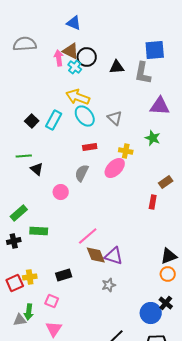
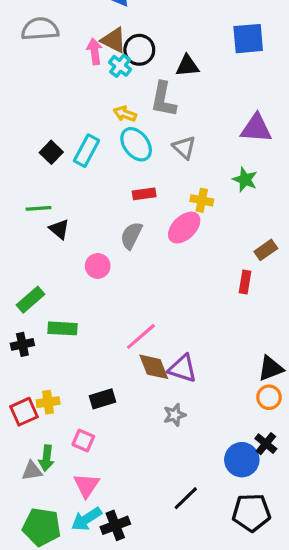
gray L-shape: (143, 73) -> (163, 99), moved
yellow arrow: (78, 97) -> (125, 114), size x0.6

